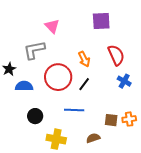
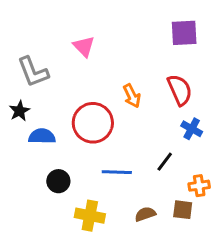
purple square: (101, 21) -> (184, 33), moved
gray L-shape: (34, 50) -> (33, 72), moved, turned -100
black line: (84, 84) -> (165, 162), moved
brown square: (111, 120) -> (183, 210), moved

